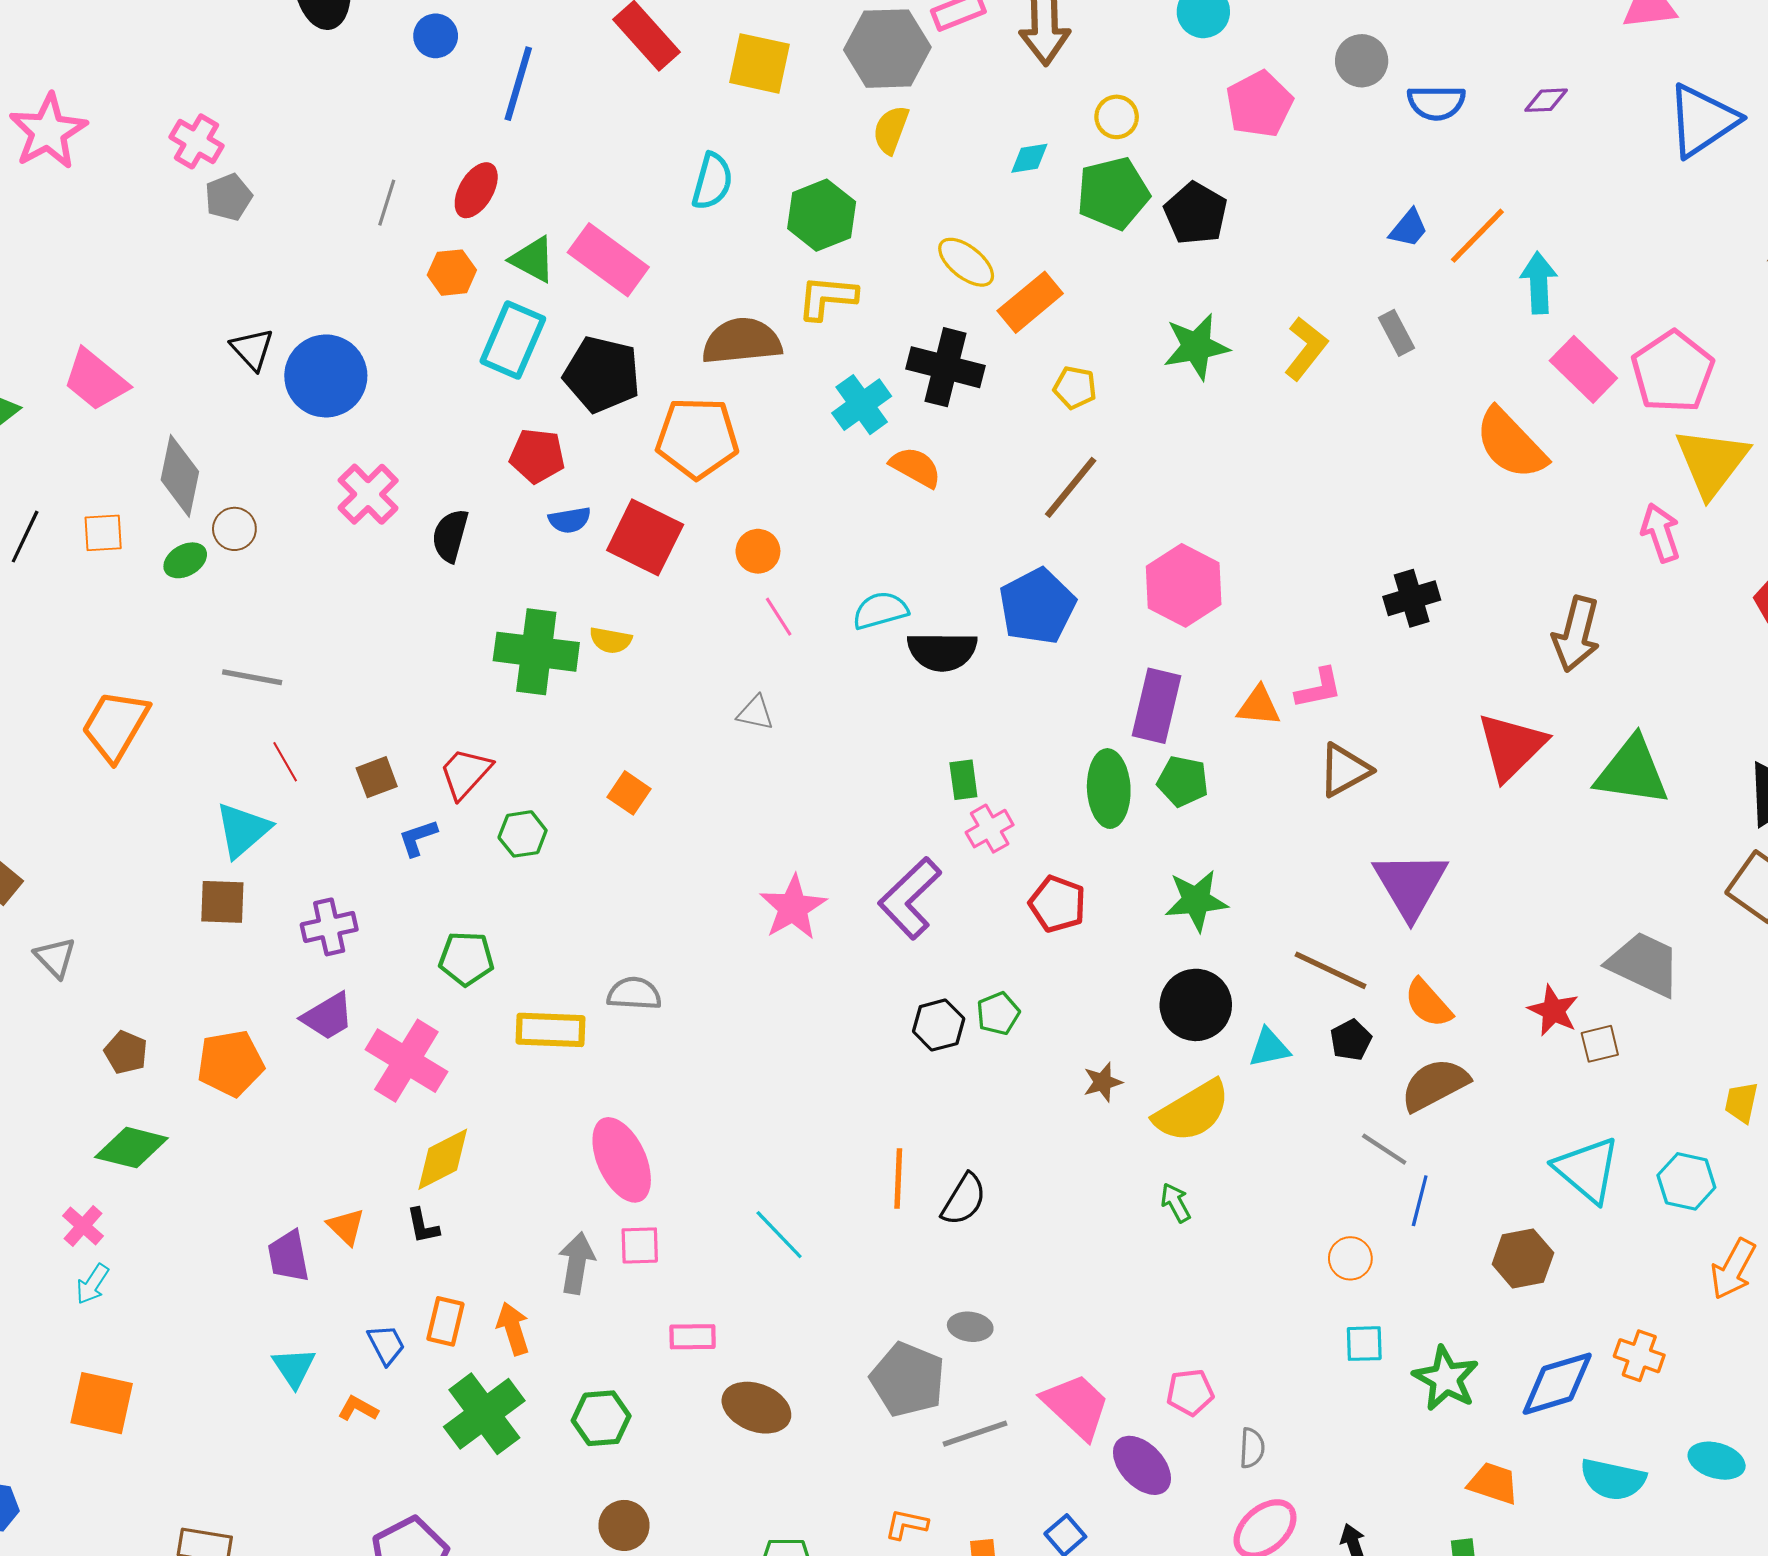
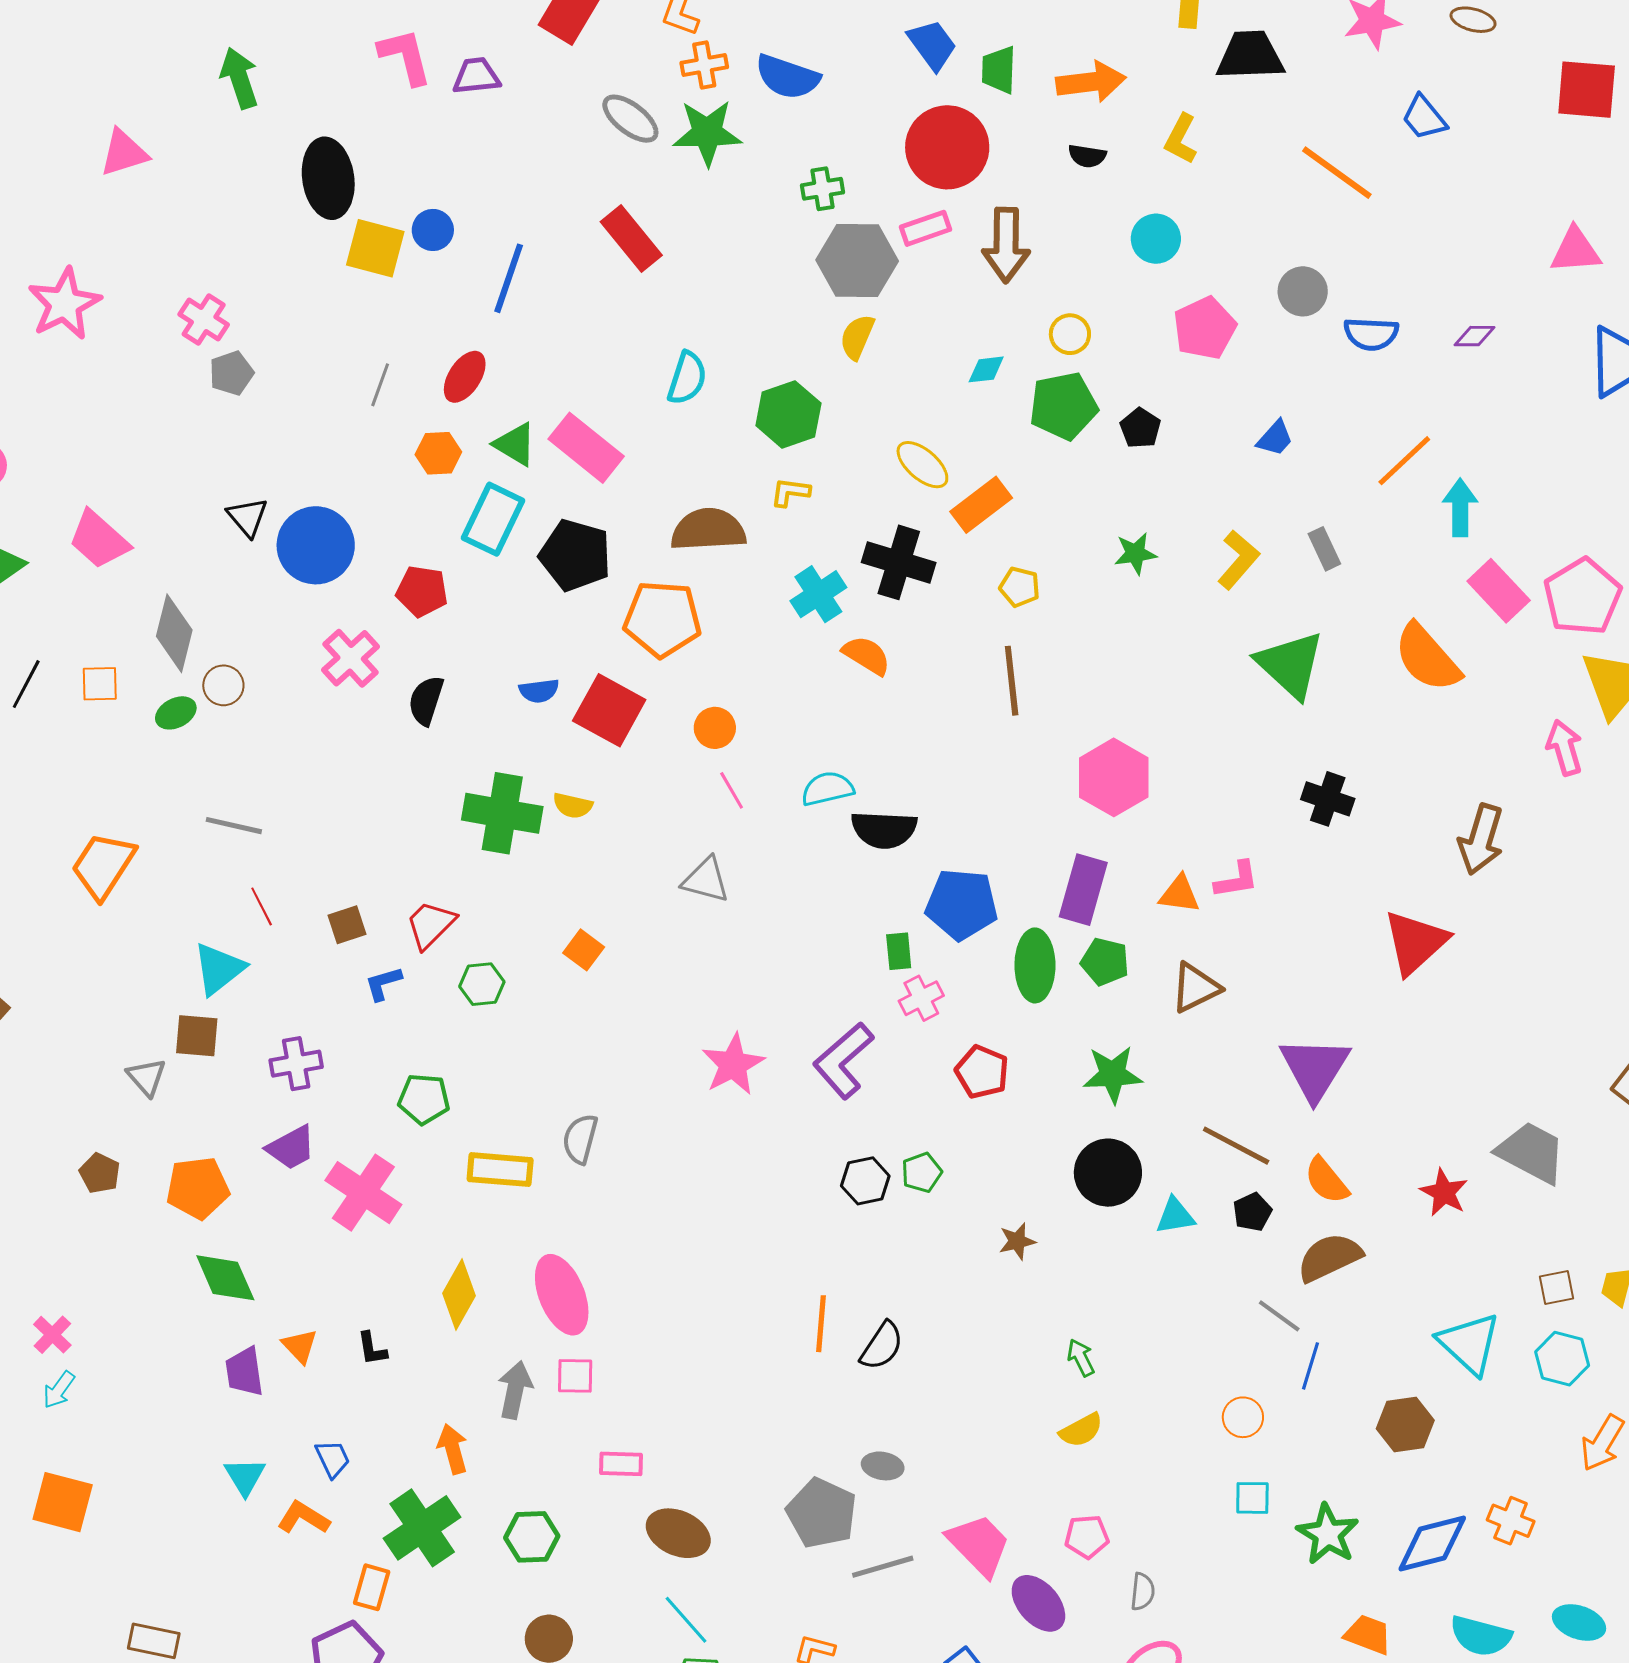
yellow square: (759, 63) -> (375, 248), moved
black pentagon: (1196, 213) -> (1140, 428), size x0.7
blue trapezoid: (1409, 228) -> (1275, 438), moved
yellow L-shape: (827, 298) -> (790, 492), size x0.7
green star: (1196, 347) -> (1135, 553), size x0.7
red pentagon: (537, 456) -> (422, 591), moved
brown line: (1071, 487) -> (1012, 681), turned -48
black cross: (1412, 598) -> (1328, 799), turned 33
blue pentagon: (1037, 606) -> (962, 904), moved, turned 30
gray triangle: (755, 713) -> (706, 880), size x1.4
brown triangle: (1344, 770) -> (1195, 988), moved
green triangle: (1632, 771) -> (1290, 665), moved, turned 32
gray triangle: (55, 958) -> (147, 1077), moved
gray semicircle: (634, 994) -> (580, 1139), turned -81
brown square: (1600, 1044) -> (1557, 1287), moved
yellow semicircle: (1192, 1111) -> (1081, 1430), moved, size x0.6
green diamond: (131, 1148) -> (225, 1278), moved, turned 50
yellow diamond: (443, 1159) -> (459, 1295), moved, turned -36
cyan line: (779, 1235) -> (686, 1620), moved
orange rectangle: (445, 1321) -> (372, 1587), moved
orange L-shape: (358, 1409) -> (303, 1518), size x1.4

